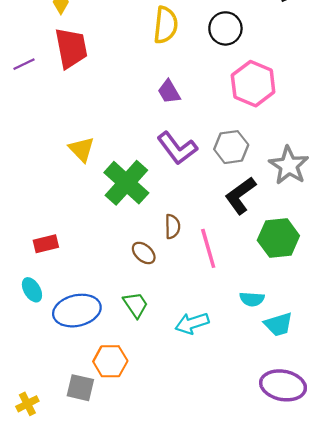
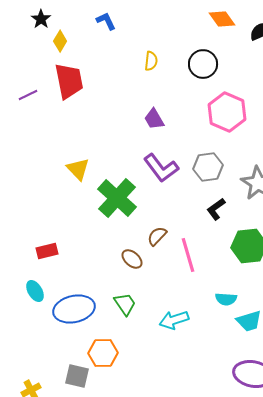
yellow semicircle: (166, 25) -> (151, 61), size x0.6
black L-shape: (240, 195) -> (216, 209), size x0.7
brown semicircle: (172, 226) -> (157, 236), turned -135

